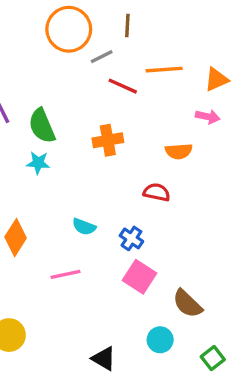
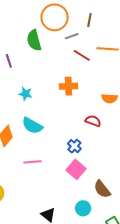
green semicircle: (42, 126) -> (34, 40), moved
cyan semicircle: (84, 227) -> (32, 126), moved, size x1.5

